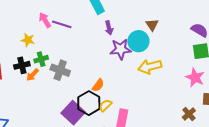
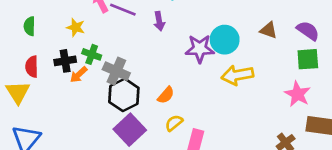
brown triangle: (152, 25) -> (269, 30), moved, turned -40
purple arrow: (109, 28) -> (159, 21), moved
green cross: (41, 59) -> (92, 54), turned 32
black hexagon: (89, 103) -> (124, 95), moved

